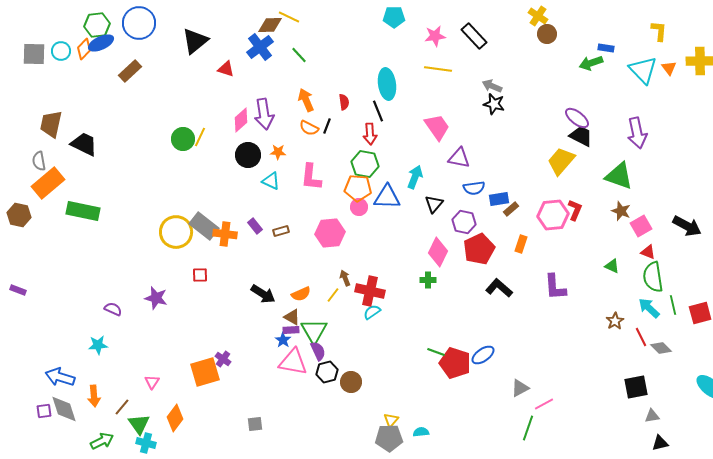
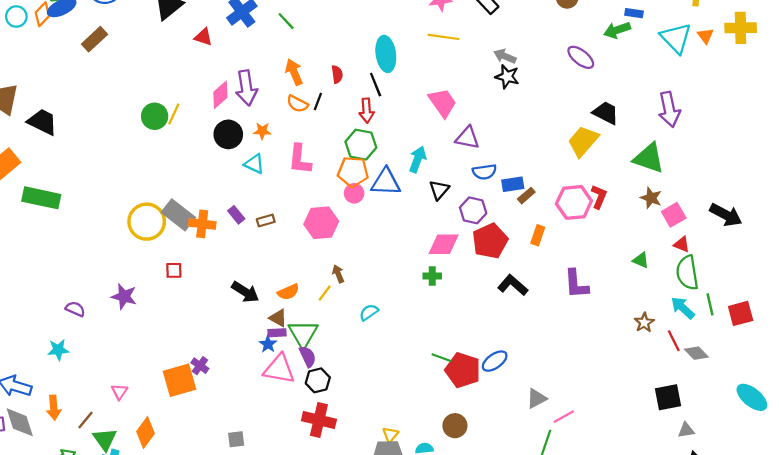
purple ellipse: (577, 118) -> (581, 57), moved
pink diamond: (438, 252) -> (444, 244), turned 64
red cross: (370, 291) -> (319, 420), moved
brown circle: (351, 382) -> (455, 426), moved

